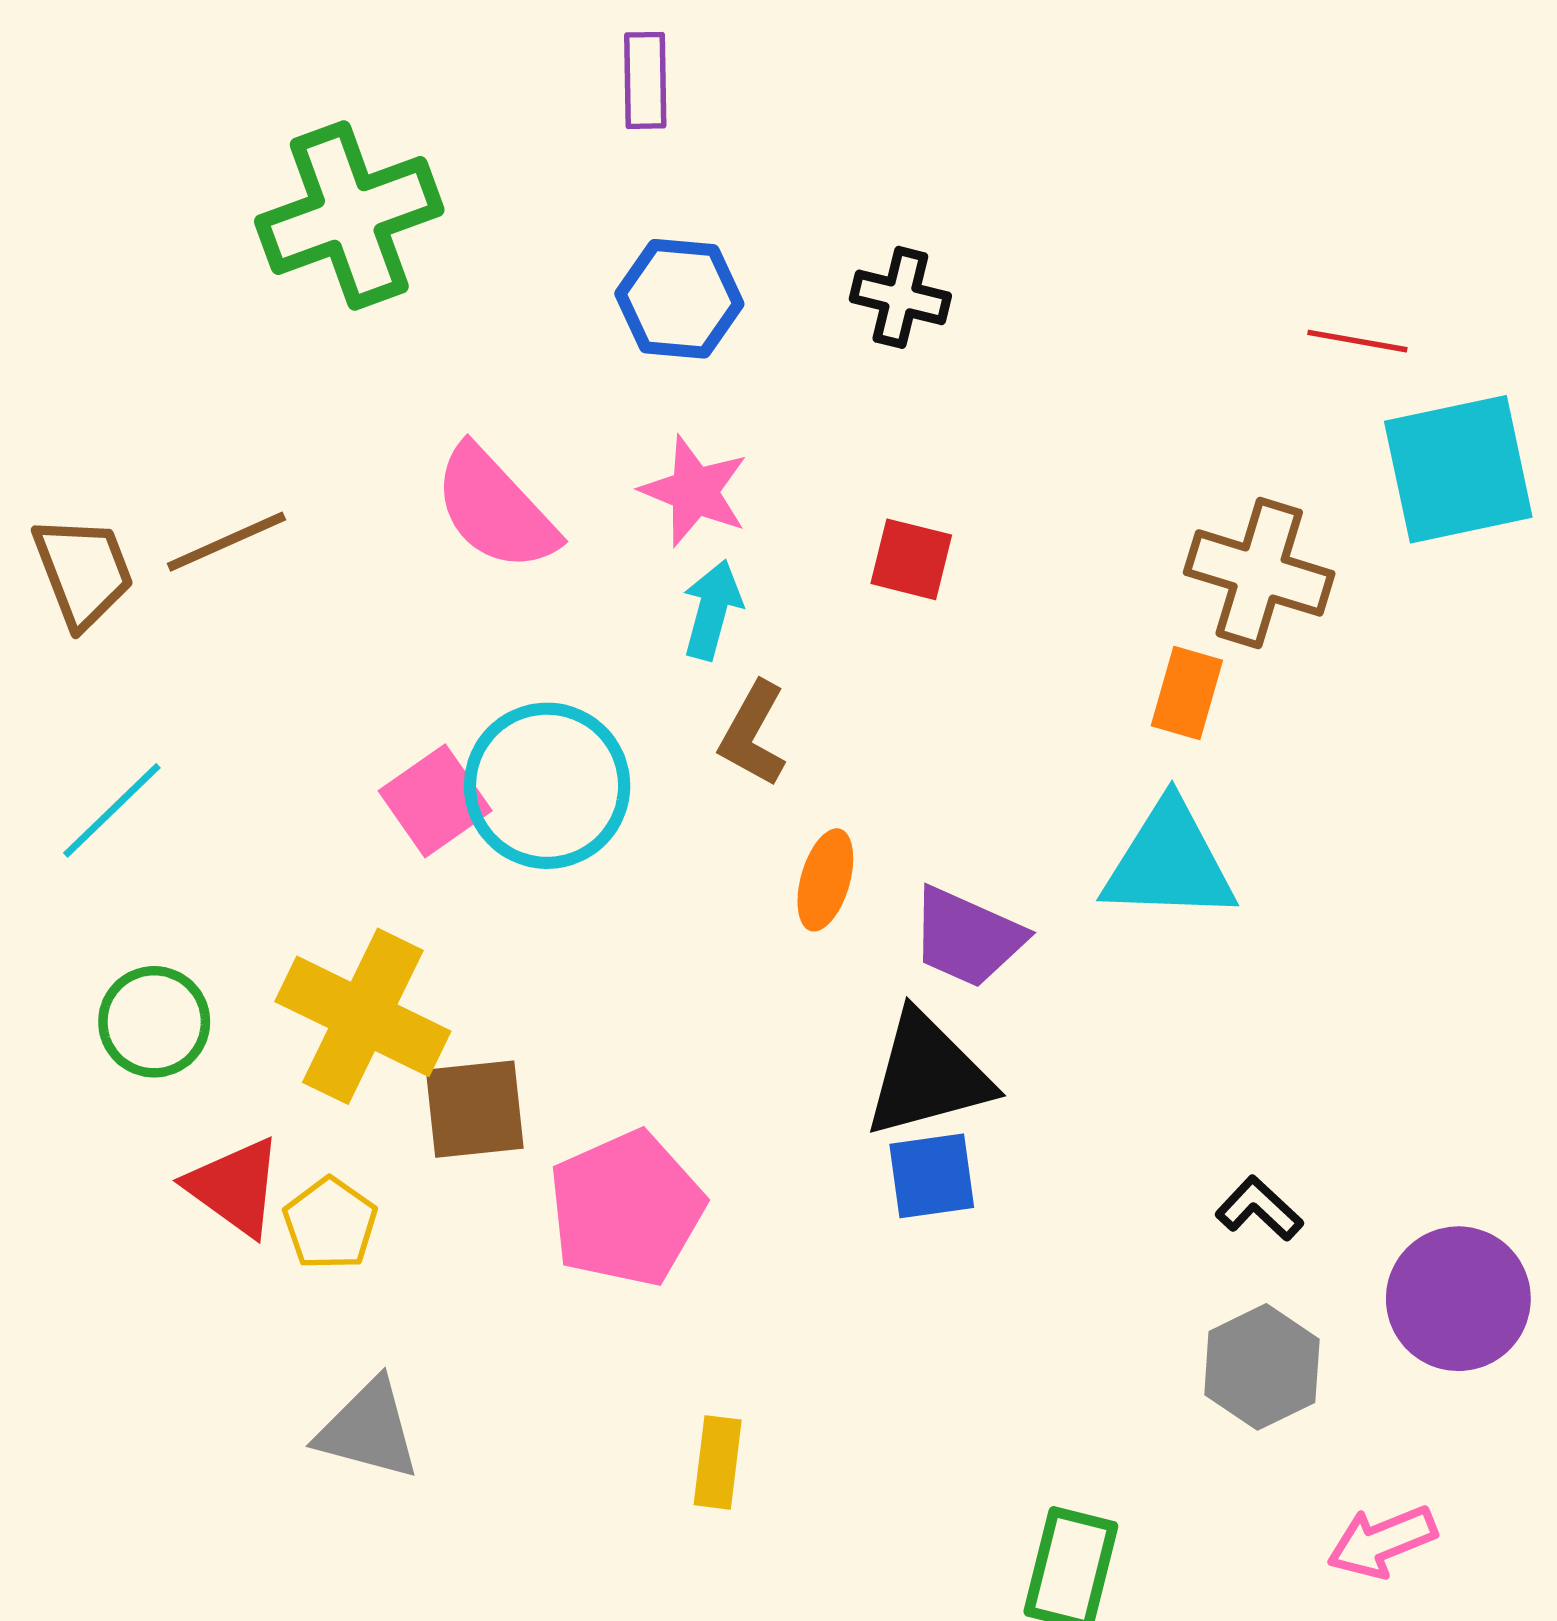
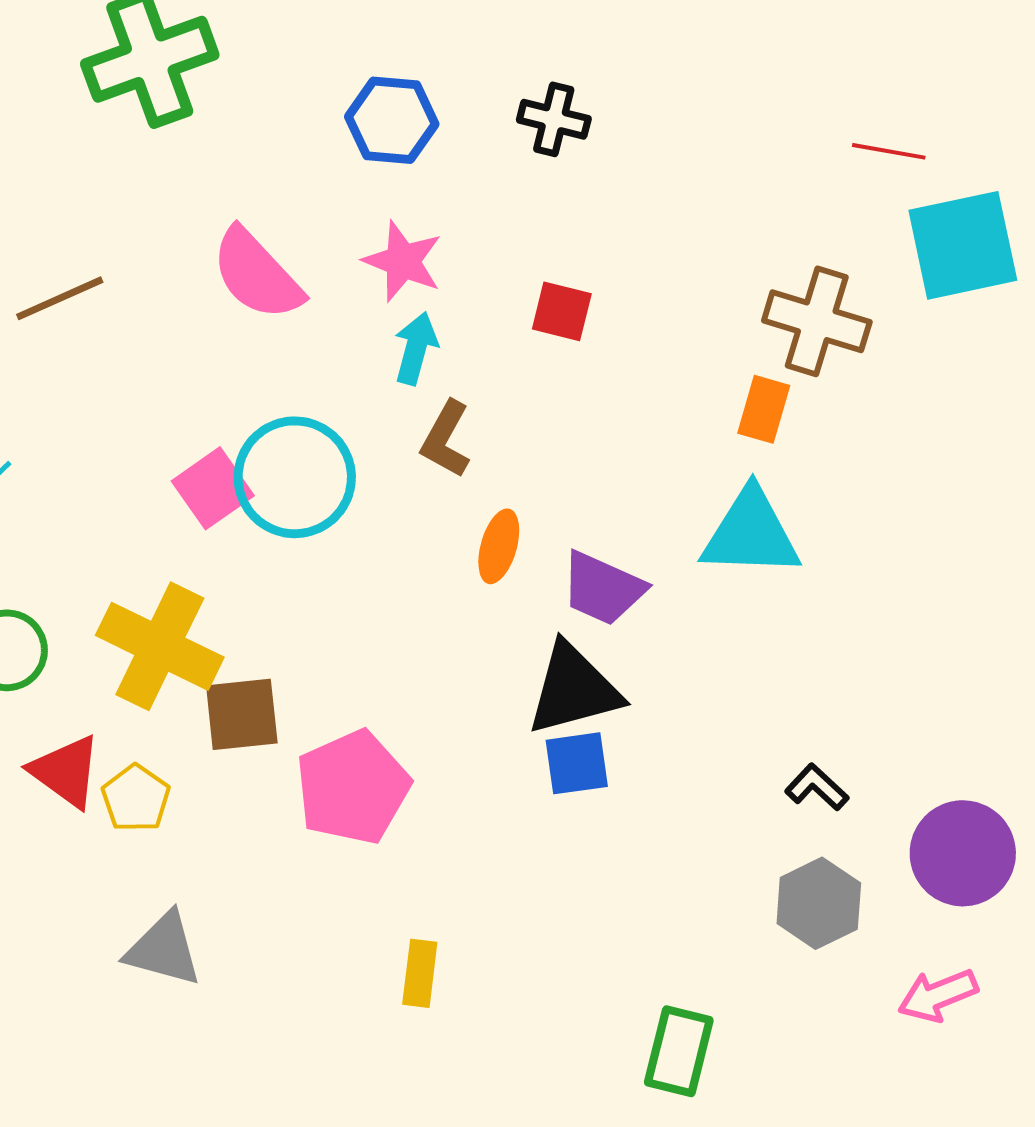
pink arrow: (1382, 1542) -> (938, 995), moved

